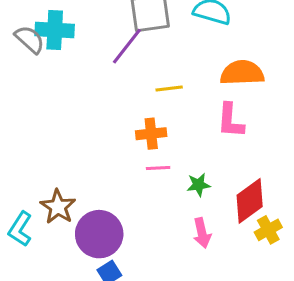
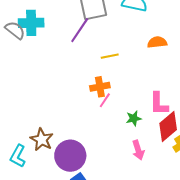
orange semicircle: (242, 73) -> (157, 42), size x0.7
pink L-shape: (230, 121) -> (159, 104), moved
pink line: (158, 168) -> (105, 100), moved, turned -49

